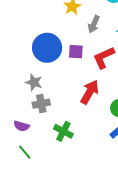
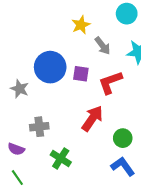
gray arrow: (94, 24) -> (102, 46), turned -66
gray star: (34, 82) -> (20, 89), moved

